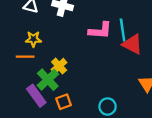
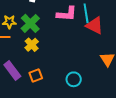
green cross: (48, 80) -> (30, 23), moved

